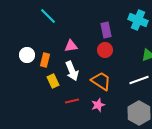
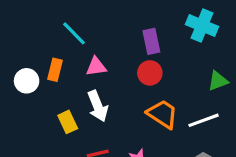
cyan line: (48, 16) -> (74, 33), moved
orange rectangle: (45, 60) -> (55, 70), moved
orange trapezoid: (101, 81) -> (162, 114), moved

